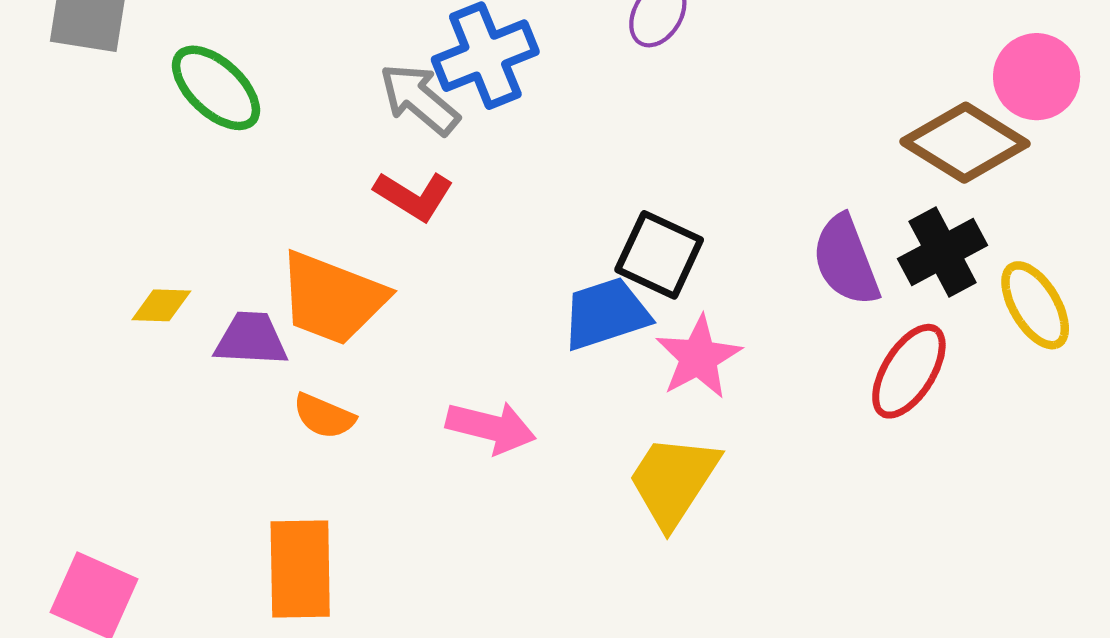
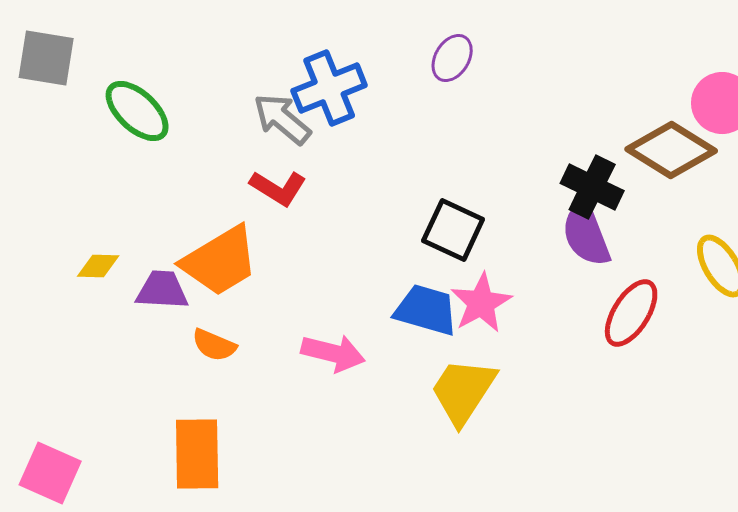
black cross: (943, 252) -> (592, 187), moved, turned -36
orange trapezoid: (332, 298) -> (220, 261), turned -52
blue trapezoid: (606, 314) -> (426, 310), moved, turned 34

